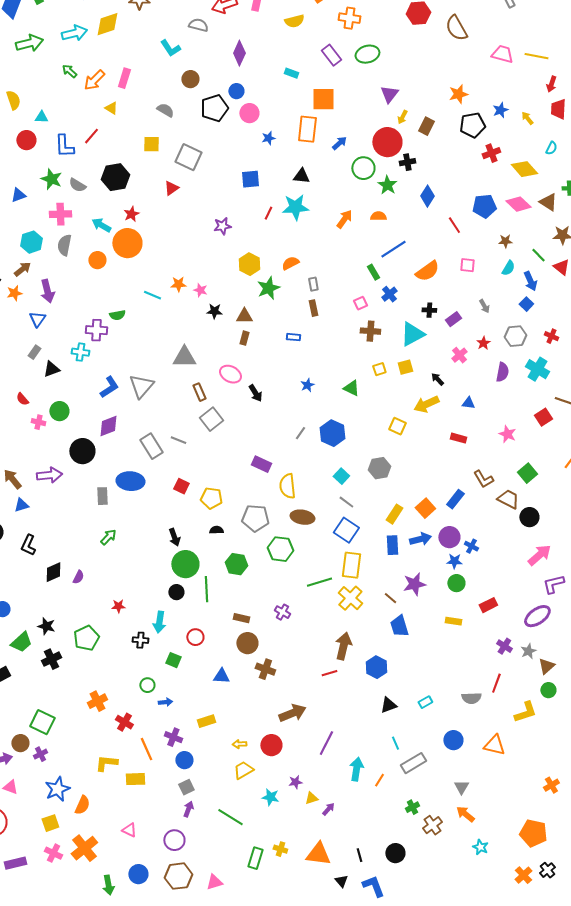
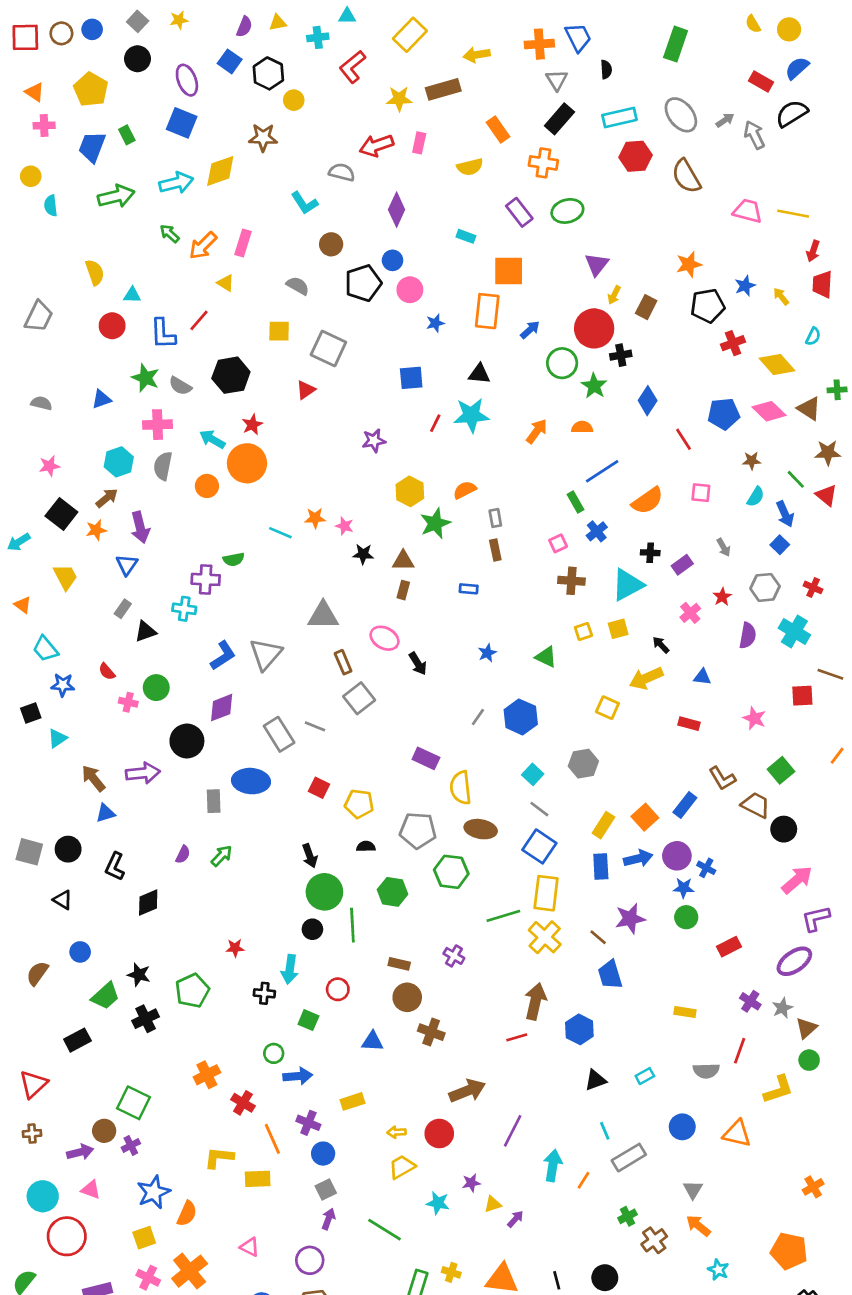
red square: (543, 417) -> (802, 696), turned 30
purple semicircle: (78, 577) -> (183, 854), moved
yellow rectangle: (453, 621) -> (685, 1012), moved
blue arrow: (165, 702) -> (298, 1076), size x1.5

